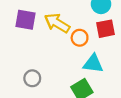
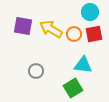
orange circle: (80, 38) -> (74, 34), moved
gray circle: (32, 78) -> (36, 71), moved

